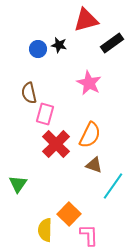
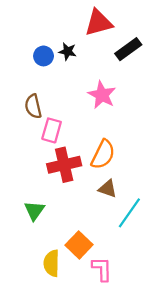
red cross: (56, 144) -> (64, 165), turned 32
green triangle: (18, 184) -> (34, 211), moved

